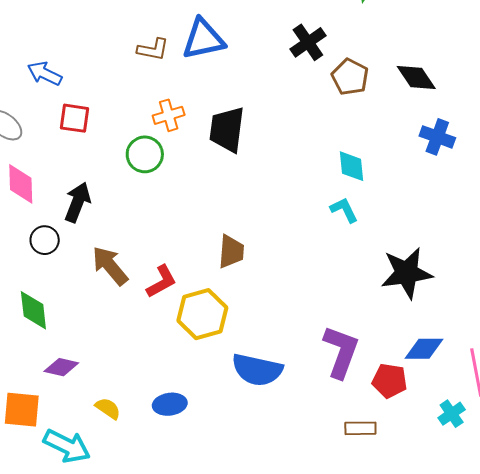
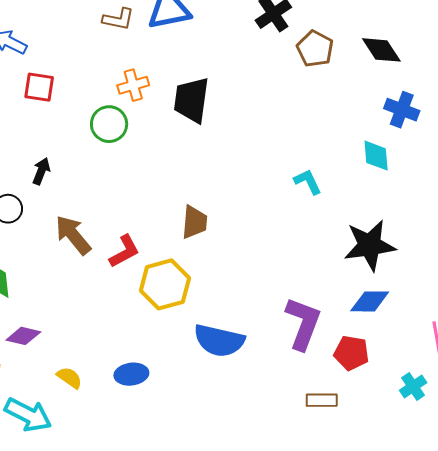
cyan diamond: (351, 166) -> (376, 156), moved
black arrow: (78, 202) -> (41, 171), size x0.7
blue diamond: (424, 349) -> (370, 301), moved

